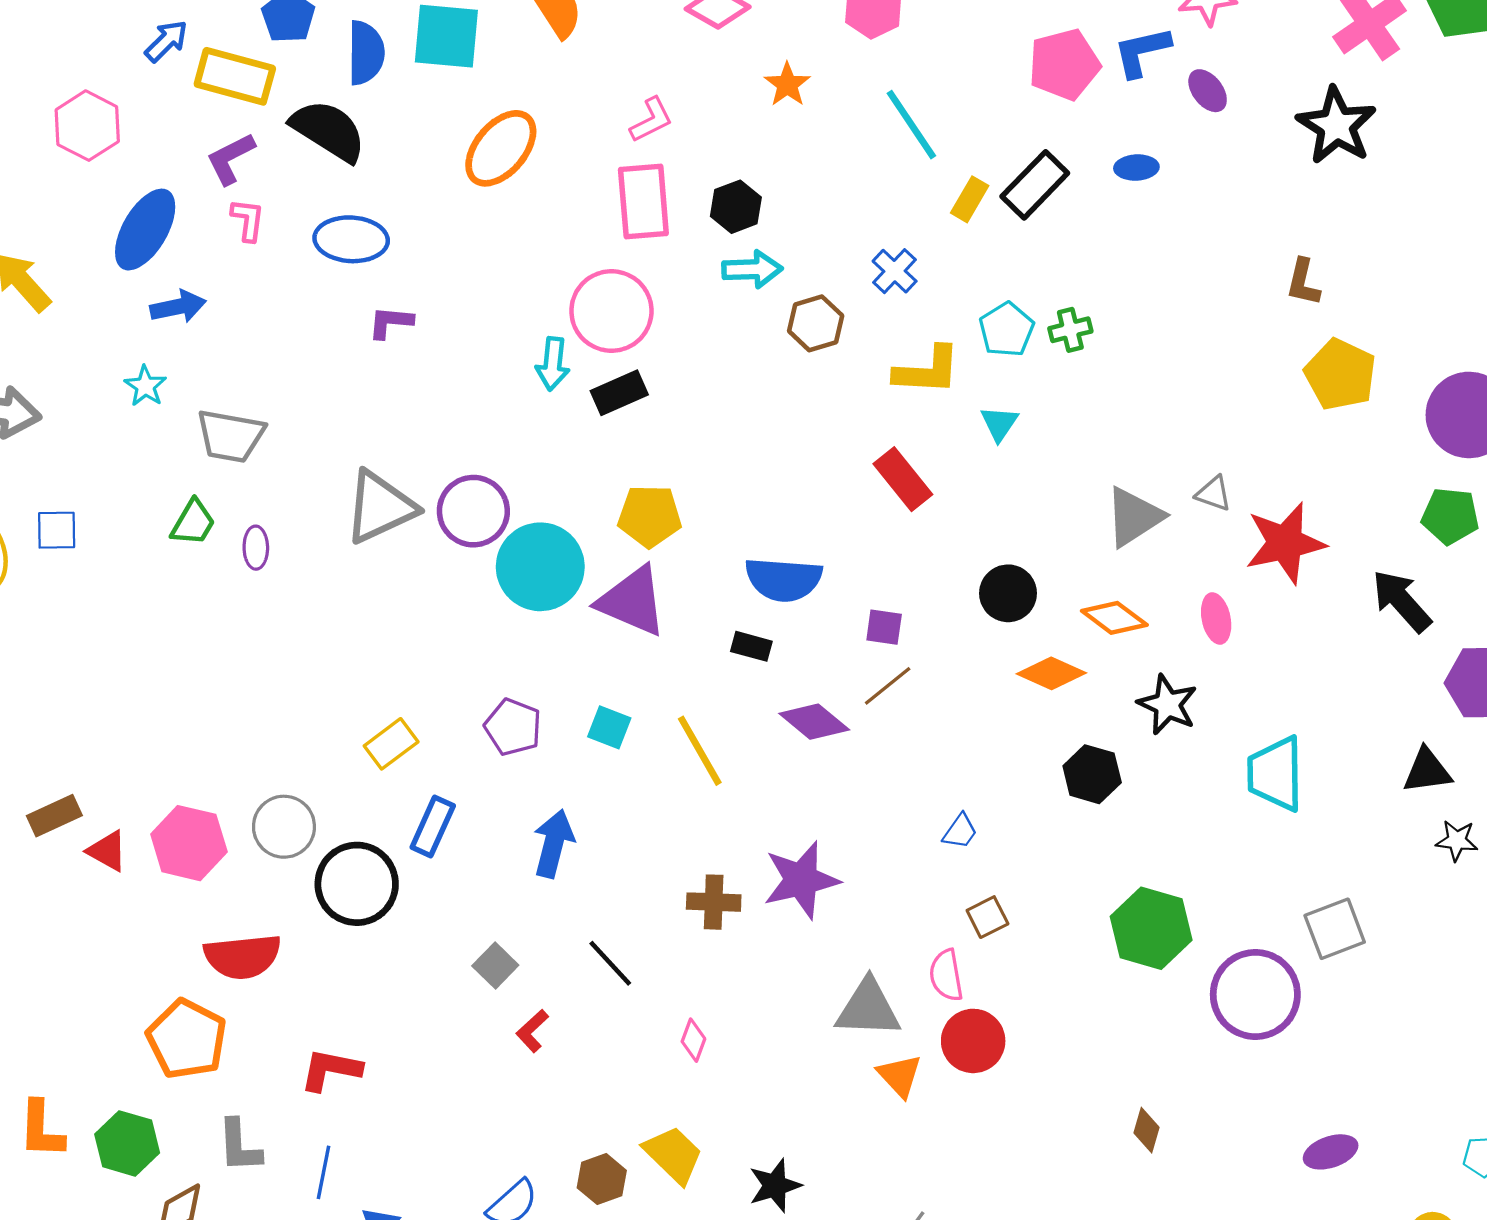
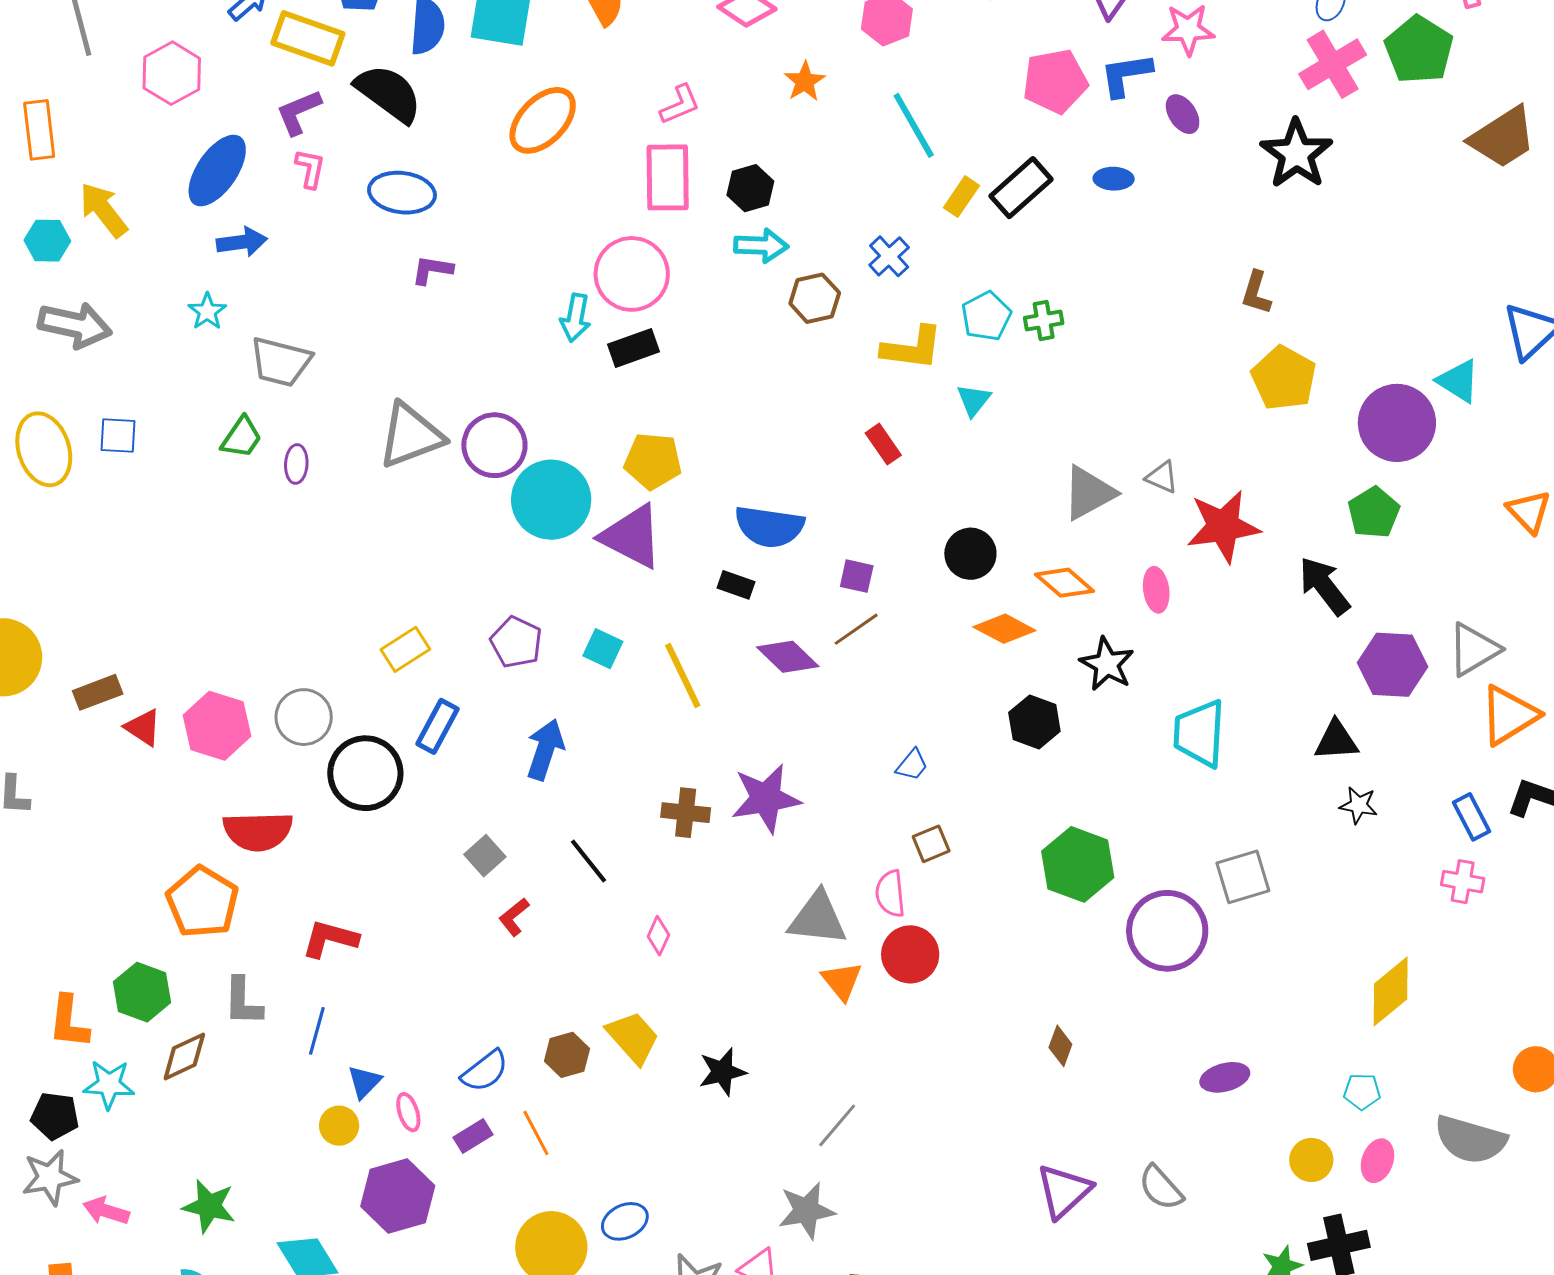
red rectangle: (903, 479) -> (883, 444), size x0.7
green pentagon: (1450, 516) -> (1374, 513), turned 30
orange L-shape: (41, 1129) -> (69, 1022), moved

